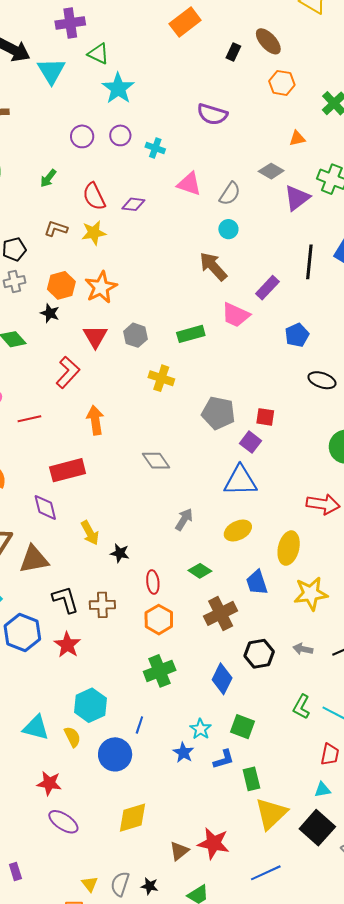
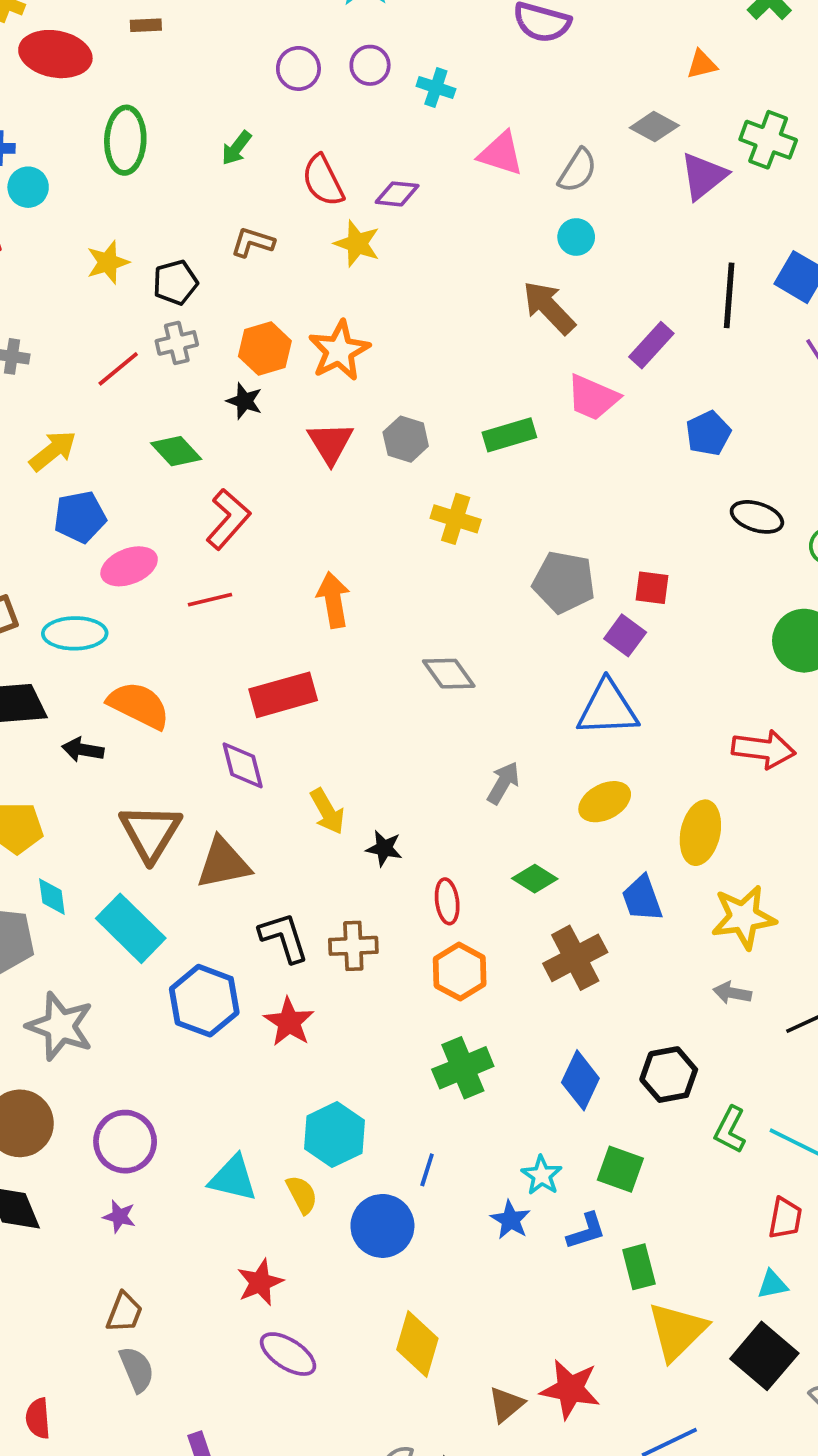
yellow star: (94, 233) -> (357, 244), moved, turned 30
red L-shape: (68, 372) -> (228, 519), moved
gray arrow: (303, 649) -> (732, 993), moved
black hexagon: (259, 654) -> (669, 1075), moved
red star: (49, 783) -> (260, 1282), turned -30
yellow diamond: (132, 818) -> (417, 1344), turned -56

